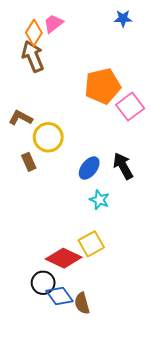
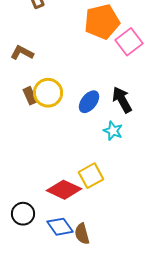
yellow circle: (48, 137) -> (48, 93), moved
cyan star: (99, 200) -> (113, 131), moved
black circle: (43, 283) -> (23, 214), moved

